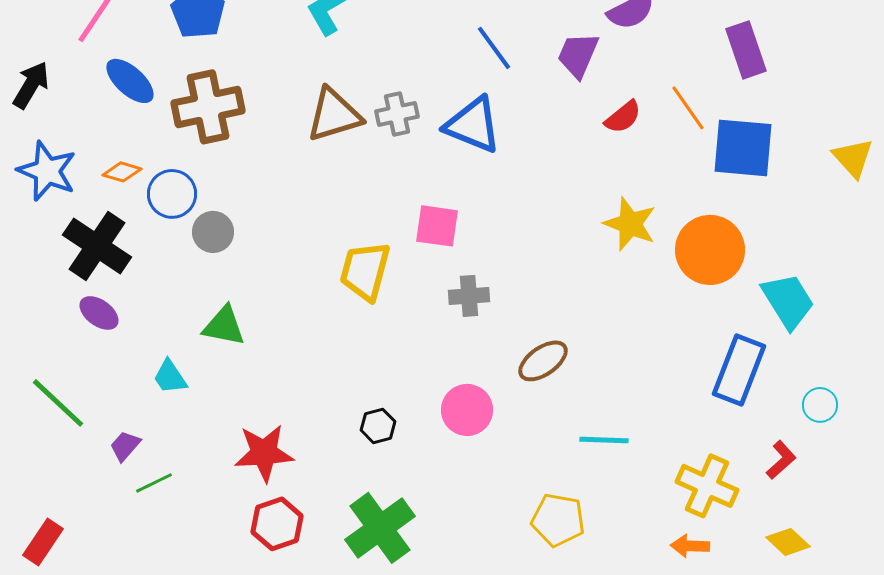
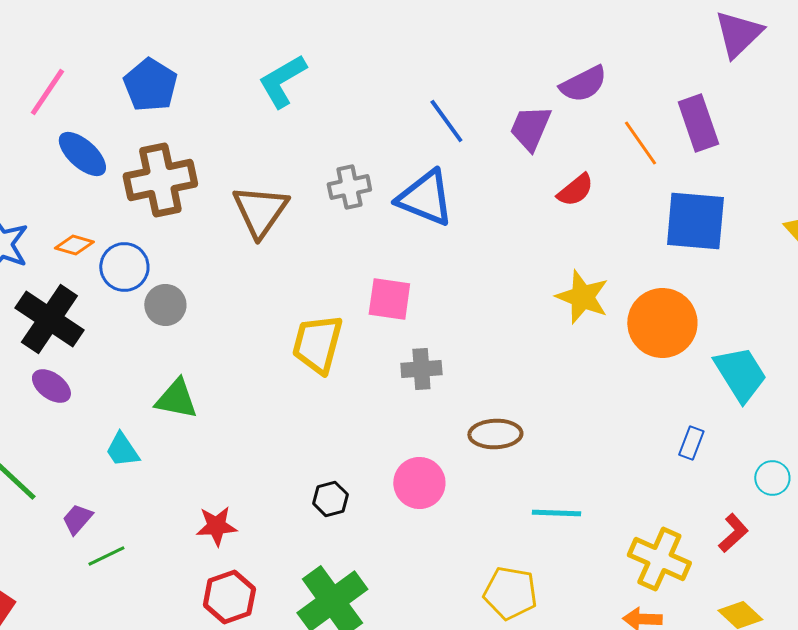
orange line: (688, 108) -> (640, 143), moved
brown triangle: (334, 115) -> (260, 211), moved, turned -38
brown ellipse: (543, 361) -> (495, 434), turned 33
blue rectangle: (739, 370) -> (691, 443), size x0.5
red star: (264, 453) -> (216, 526), size x0.7

